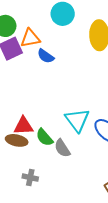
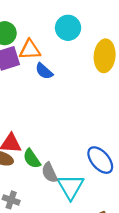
cyan triangle: (77, 120) -> (71, 187), moved

